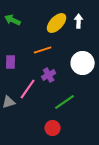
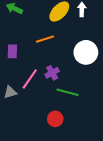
purple cross: (49, 75) -> (52, 73), moved
green line: (65, 102) -> (67, 92), turned 50

